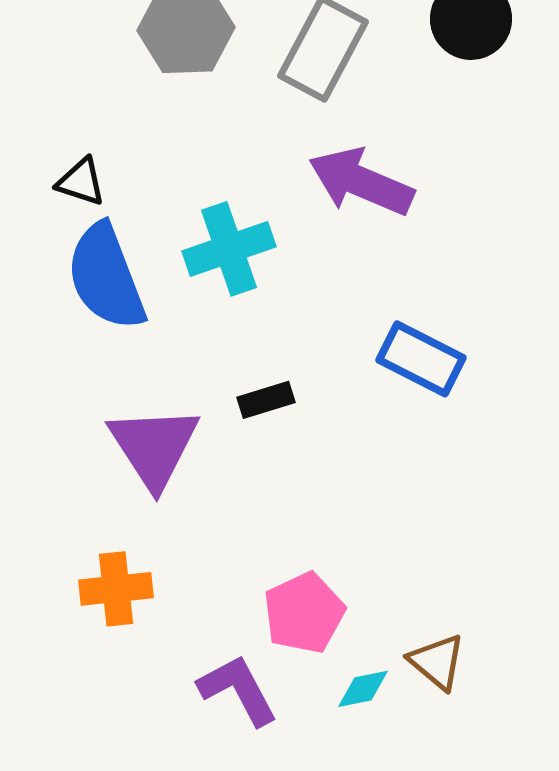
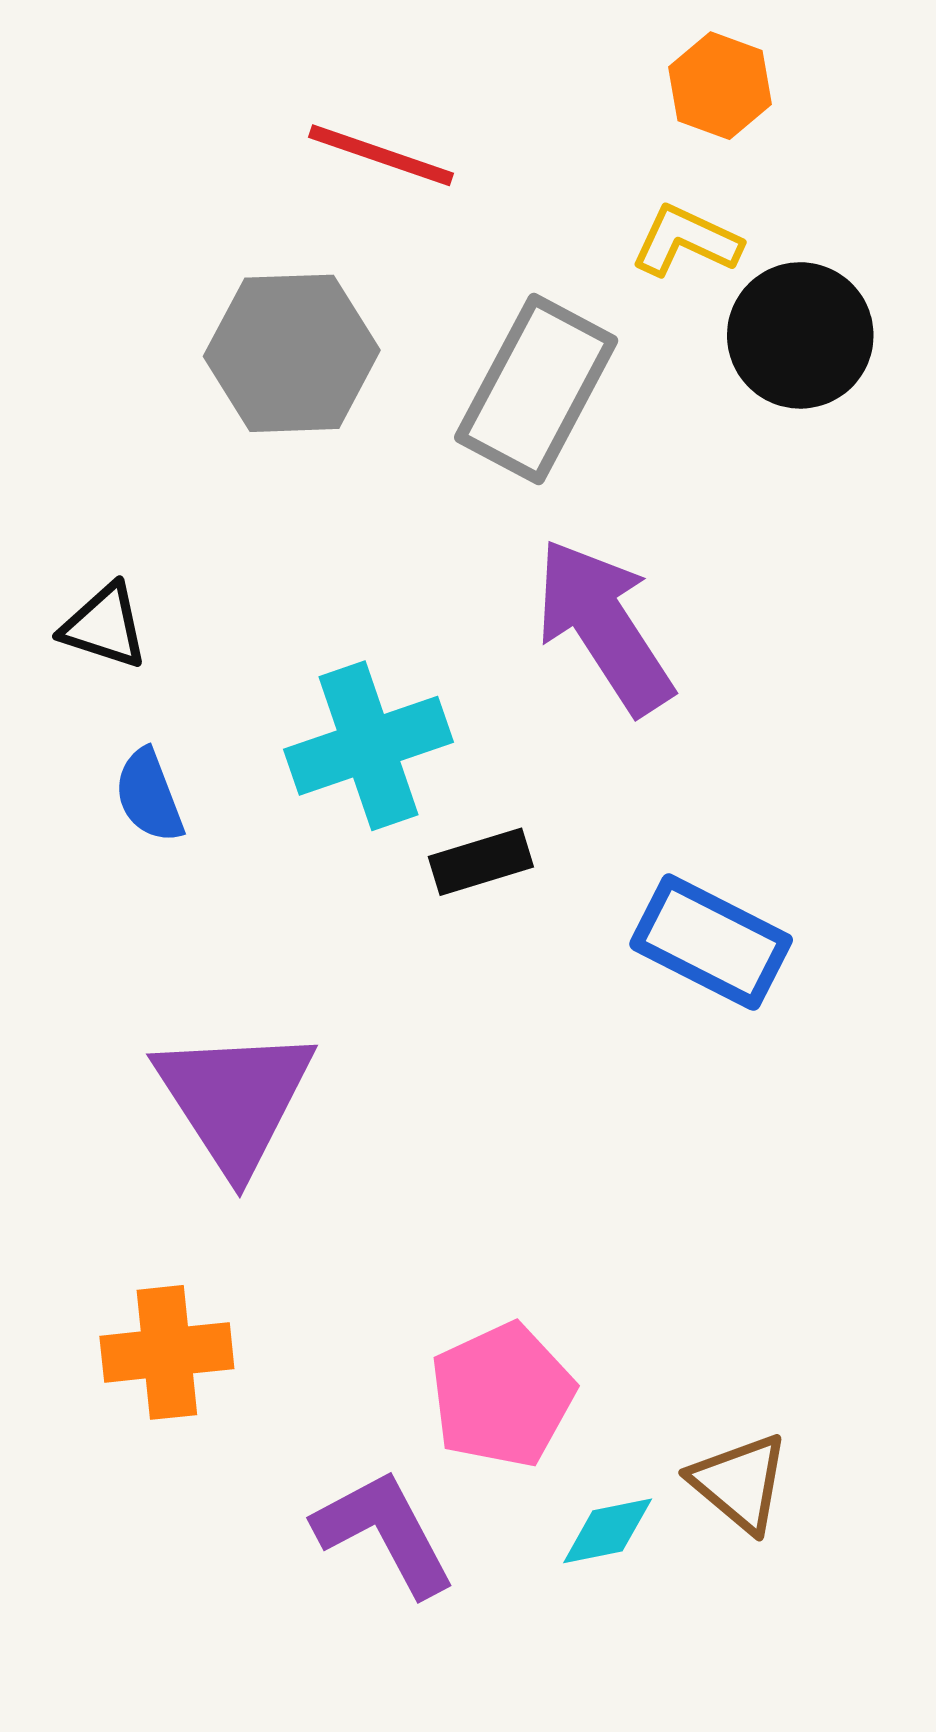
purple arrow: (361, 182) -> (604, 626), turned 34
blue semicircle: (106, 277) -> (149, 796), size x0.5
black rectangle: (266, 400) -> (481, 862), moved

